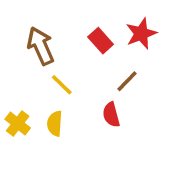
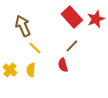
red star: (141, 34) -> (96, 19), moved
red rectangle: (101, 41) -> (72, 17), moved, size x1.5

